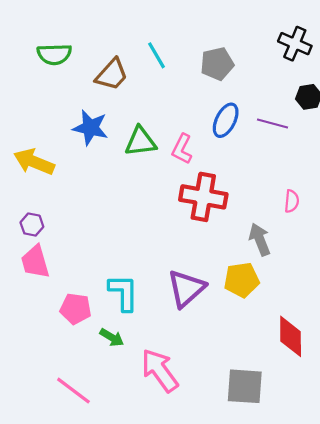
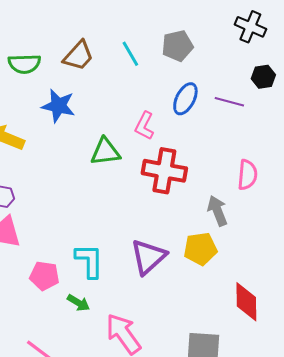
green semicircle: (54, 54) -> (24, 64), moved
cyan line: (156, 55) -> (130, 54), moved
green triangle: (140, 142) -> (105, 152), moved
pink semicircle: (292, 201) -> (247, 175), size x1.4

